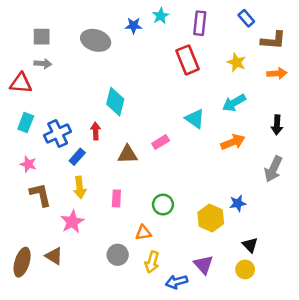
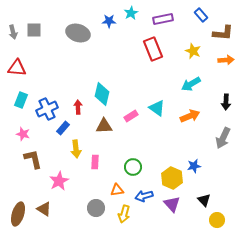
purple rectangle: (200, 23) -> (163, 19), turned 72
gray arrow: (43, 64) -> (13, 32), moved, turned 72
cyan diamond: (115, 102) -> (102, 94), moved
cyan triangle: (195, 119) -> (157, 108), moved
yellow arrow: (80, 187) -> (76, 149), moved
purple triangle: (203, 265) -> (172, 204), moved
yellow circle: (245, 269) -> (217, 220), moved
blue arrow: (176, 282) -> (144, 196), moved

